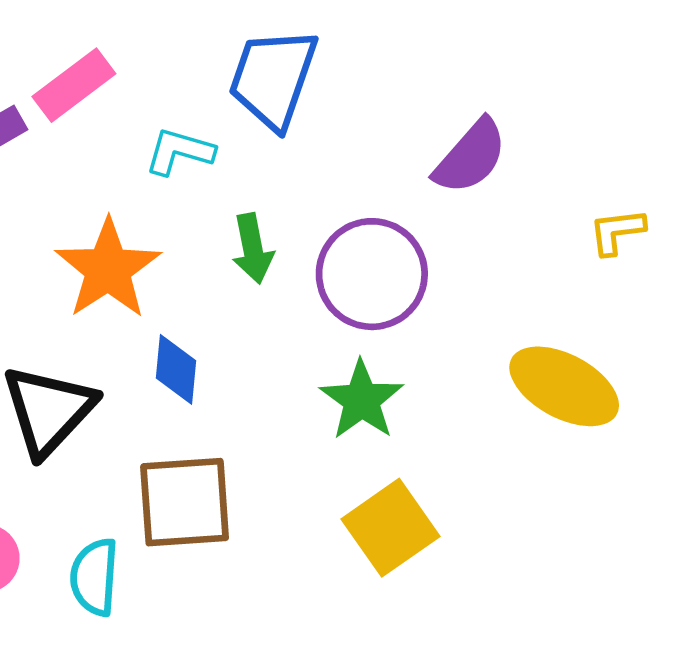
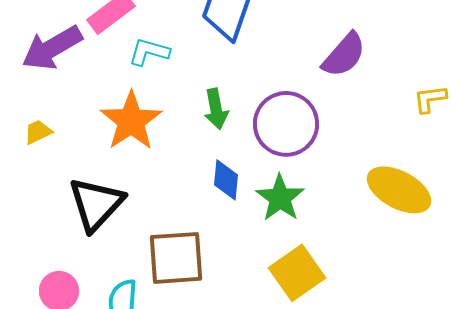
cyan L-shape: (179, 151) -> (149, 52), moved
blue diamond: (176, 369) -> (226, 180), moved

